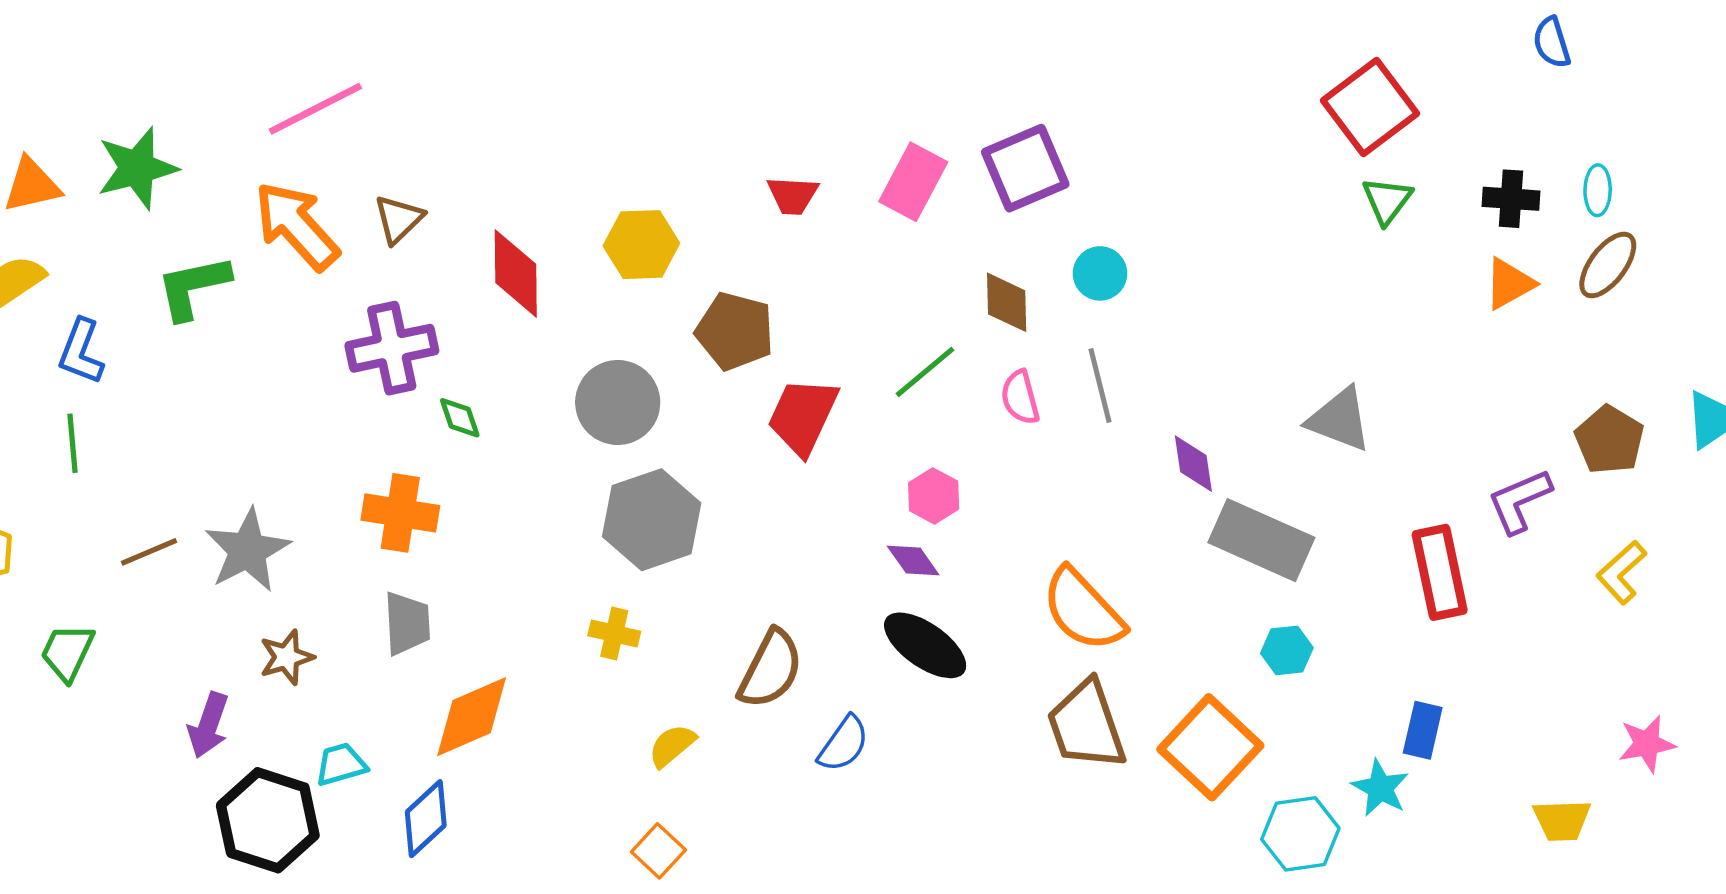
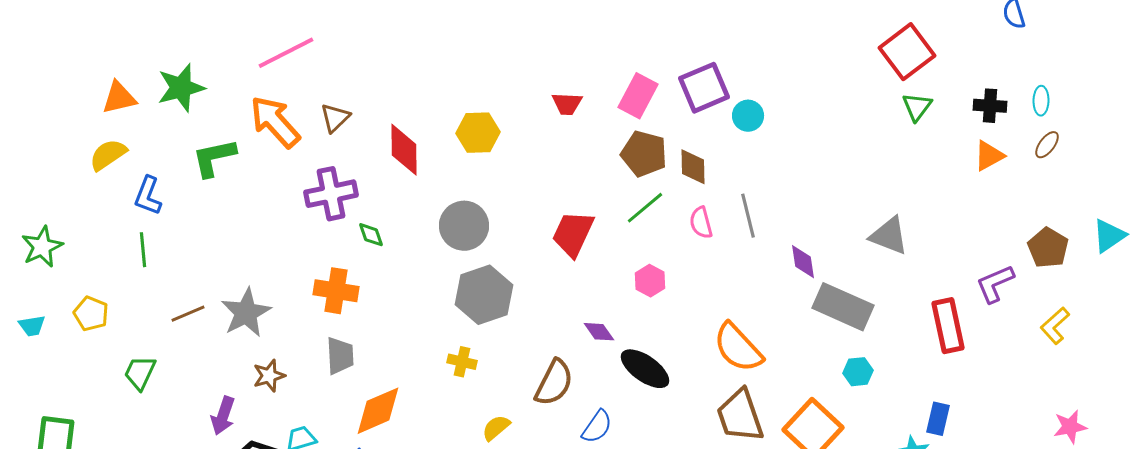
brown ellipse: (1608, 265) -> (1047, 145), size x0.7
cyan circle: (1100, 273) -> (748, 116), moved
brown pentagon: (735, 331) -> (644, 154), moved
purple diamond: (913, 560) -> (599, 332), moved

